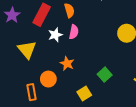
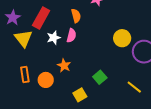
orange semicircle: (69, 10) -> (76, 16), moved
yellow triangle: (27, 50) -> (23, 38), moved
orange rectangle: (31, 92) -> (25, 75), moved

